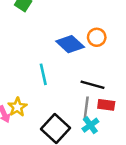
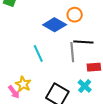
black line: (93, 85) -> (83, 42), moved
gray line: (86, 109) -> (72, 52), moved

